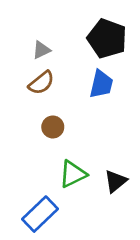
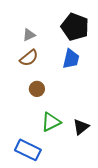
blue rectangle: (40, 214) -> (28, 150), turned 70

